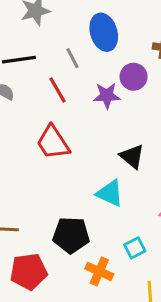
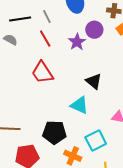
gray line: (73, 58) -> (47, 16), moved
purple star: (107, 96) -> (77, 42), turned -30
cyan square: (135, 248) -> (96, 140), size x1.5

